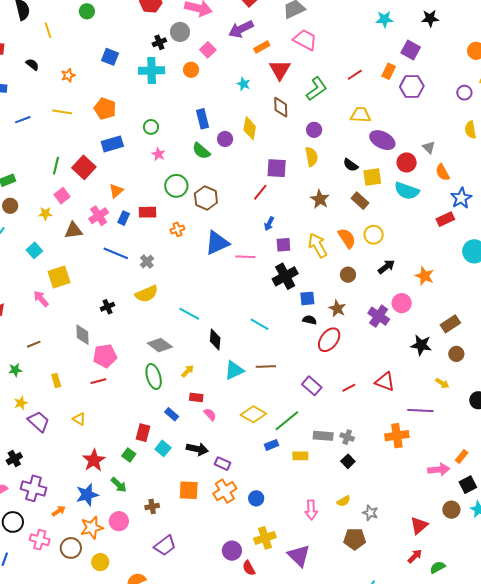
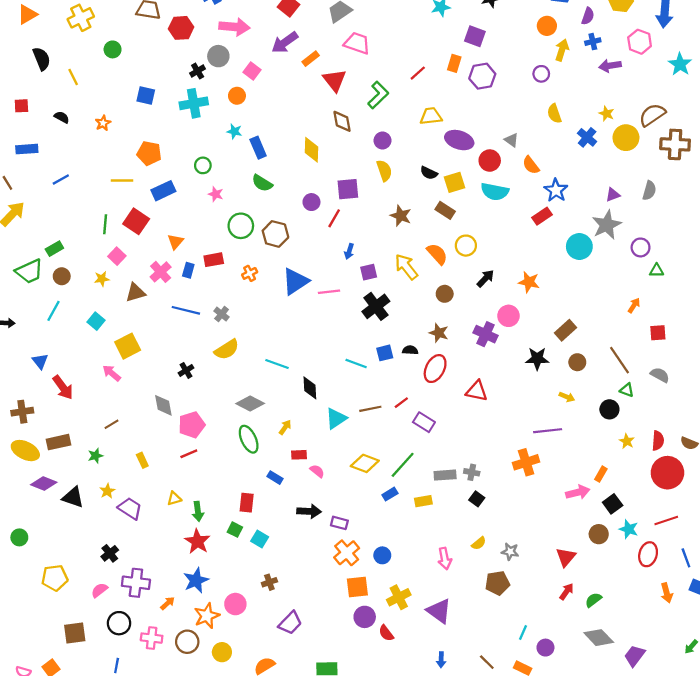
cyan star: (244, 84) -> (234, 131), moved
yellow line: (62, 112) -> (122, 180), moved
purple circle: (225, 139) -> (311, 202), moved
blue square: (307, 298) -> (385, 353), moved
red triangle: (385, 382) -> (477, 391), moved
red line: (349, 388) -> (401, 403), moved
yellow triangle: (79, 419) -> (174, 499), turned -40
cyan square: (163, 448) -> (260, 539), moved
green arrow: (119, 485) -> (198, 511), moved, turned 48
orange square: (189, 490) -> (357, 587), moved

